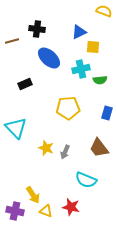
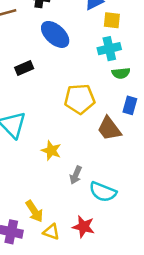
cyan cross: (81, 69) -> (109, 49), moved
green semicircle: (100, 80) -> (121, 73), moved
brown trapezoid: (99, 148) -> (109, 129), moved
gray arrow: (65, 152) -> (76, 175), moved

